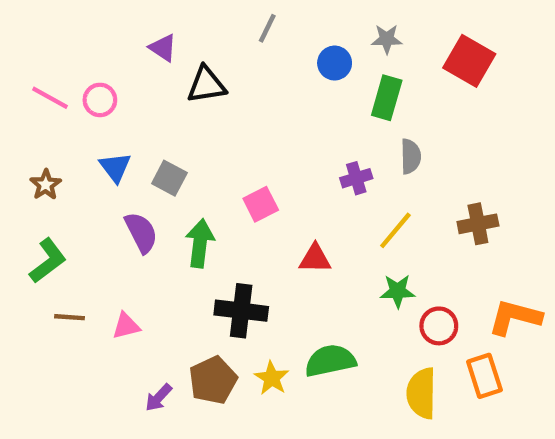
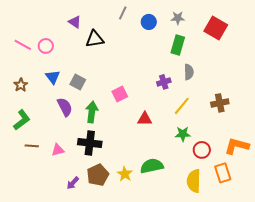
blue circle: (335, 63) -> (149, 22), moved
black cross: (241, 311) -> (90, 143), moved

